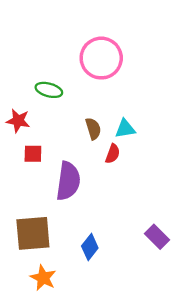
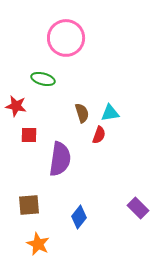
pink circle: (101, 58) -> (66, 38), moved
brown square: (33, 233) -> (29, 205), size x0.7

